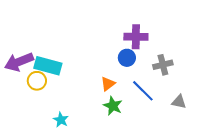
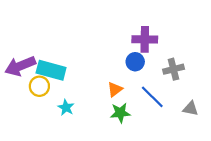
green star: (113, 106) -> (120, 113), turned -30
cyan star: (61, 120) -> (66, 108), moved

